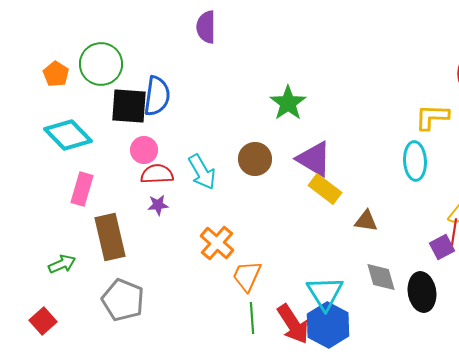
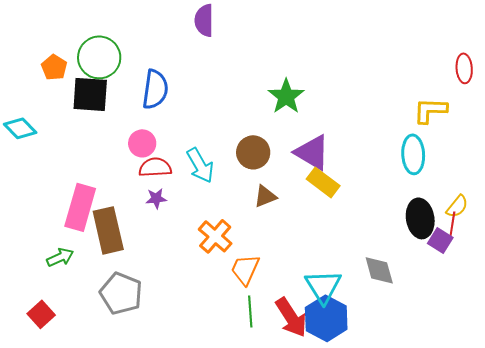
black square: (129, 106) -> (90, 94), moved
cyan diamond: (68, 135) -> (20, 128), moved, size x0.7
pink rectangle: (82, 189) -> (80, 207), moved, size x1.4
brown triangle: (366, 221) -> (265, 196), moved, turned -30
purple square: (442, 247) -> (440, 240), turned -30
black ellipse: (422, 292) -> (420, 218), moved

